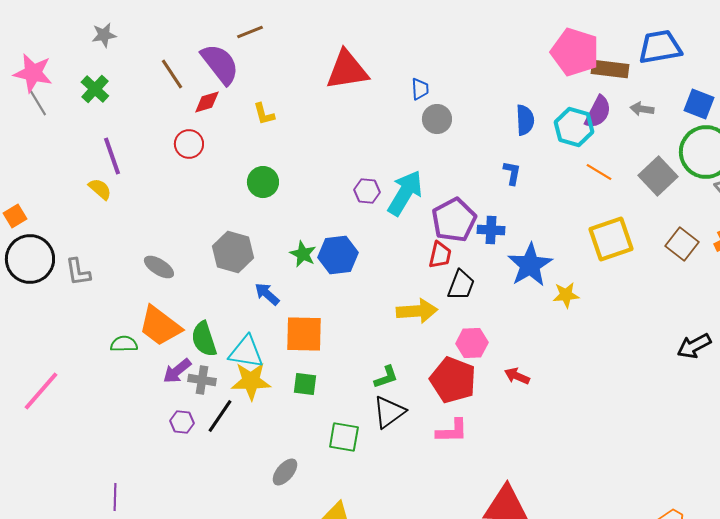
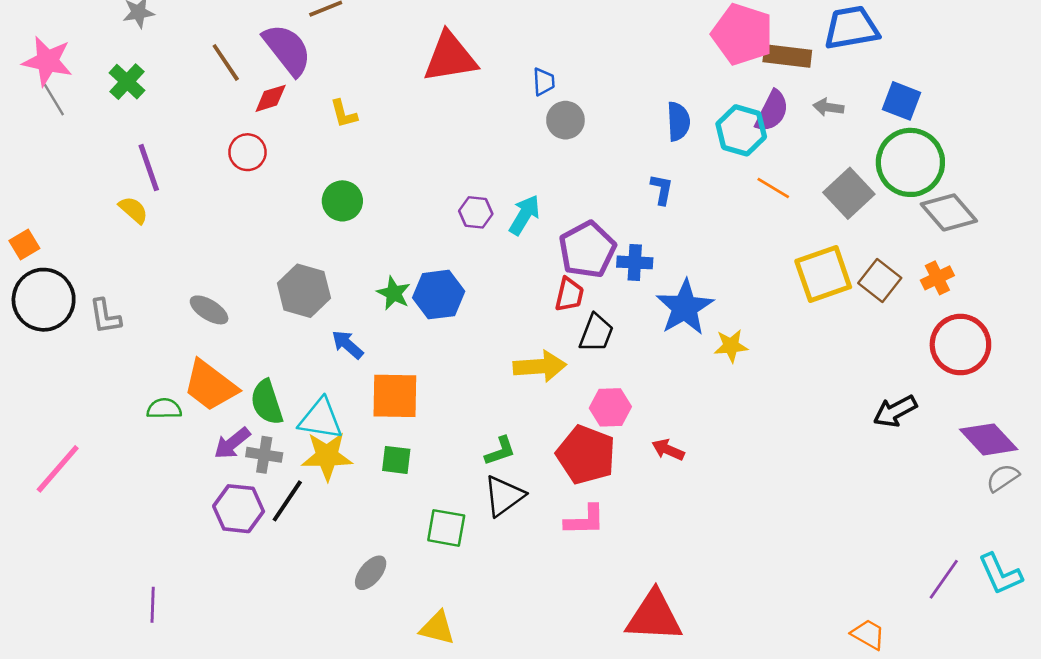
cyan arrow: (405, 193) -> (524, 215), size x0.7
yellow square: (611, 239) -> (823, 274), moved
purple hexagon: (182, 422) -> (239, 509), size x1.6

